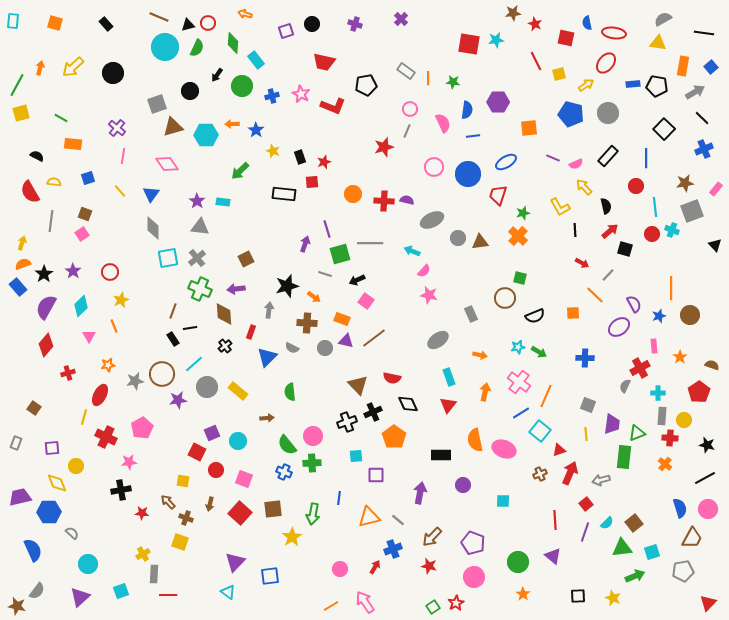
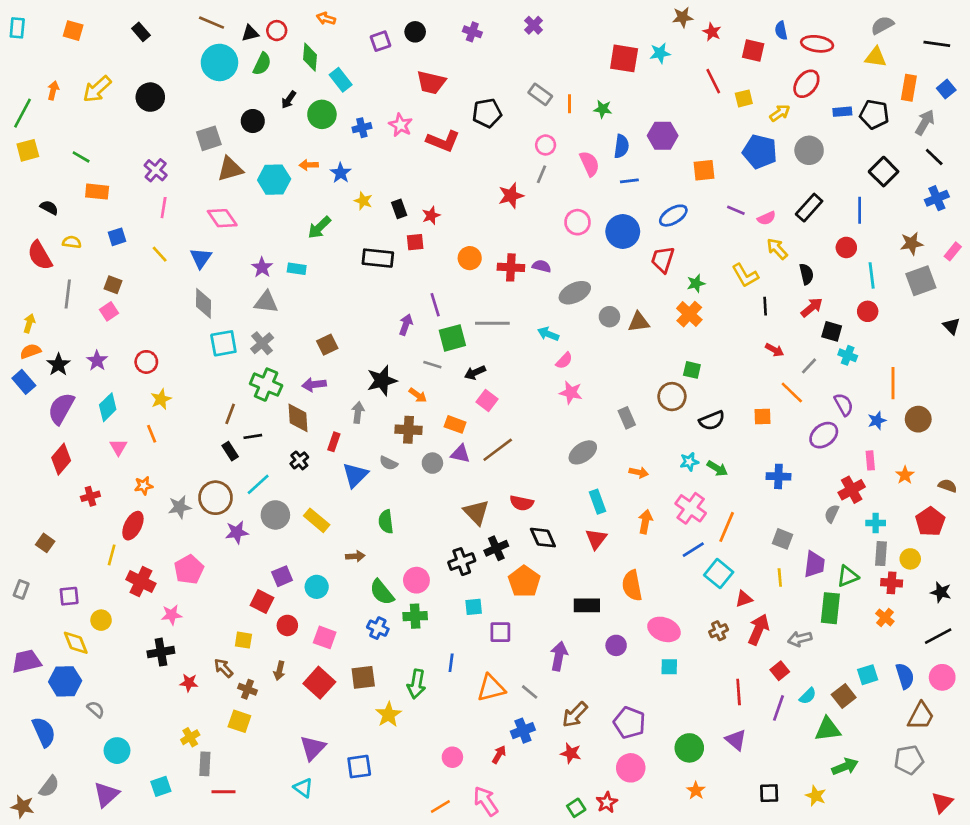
gray arrow: (695, 92) -> (925, 122), turned -30
cyan cross: (672, 230) -> (848, 355), moved
pink ellipse: (504, 449) -> (664, 629), moved
cyan square: (652, 552) -> (868, 675), moved

